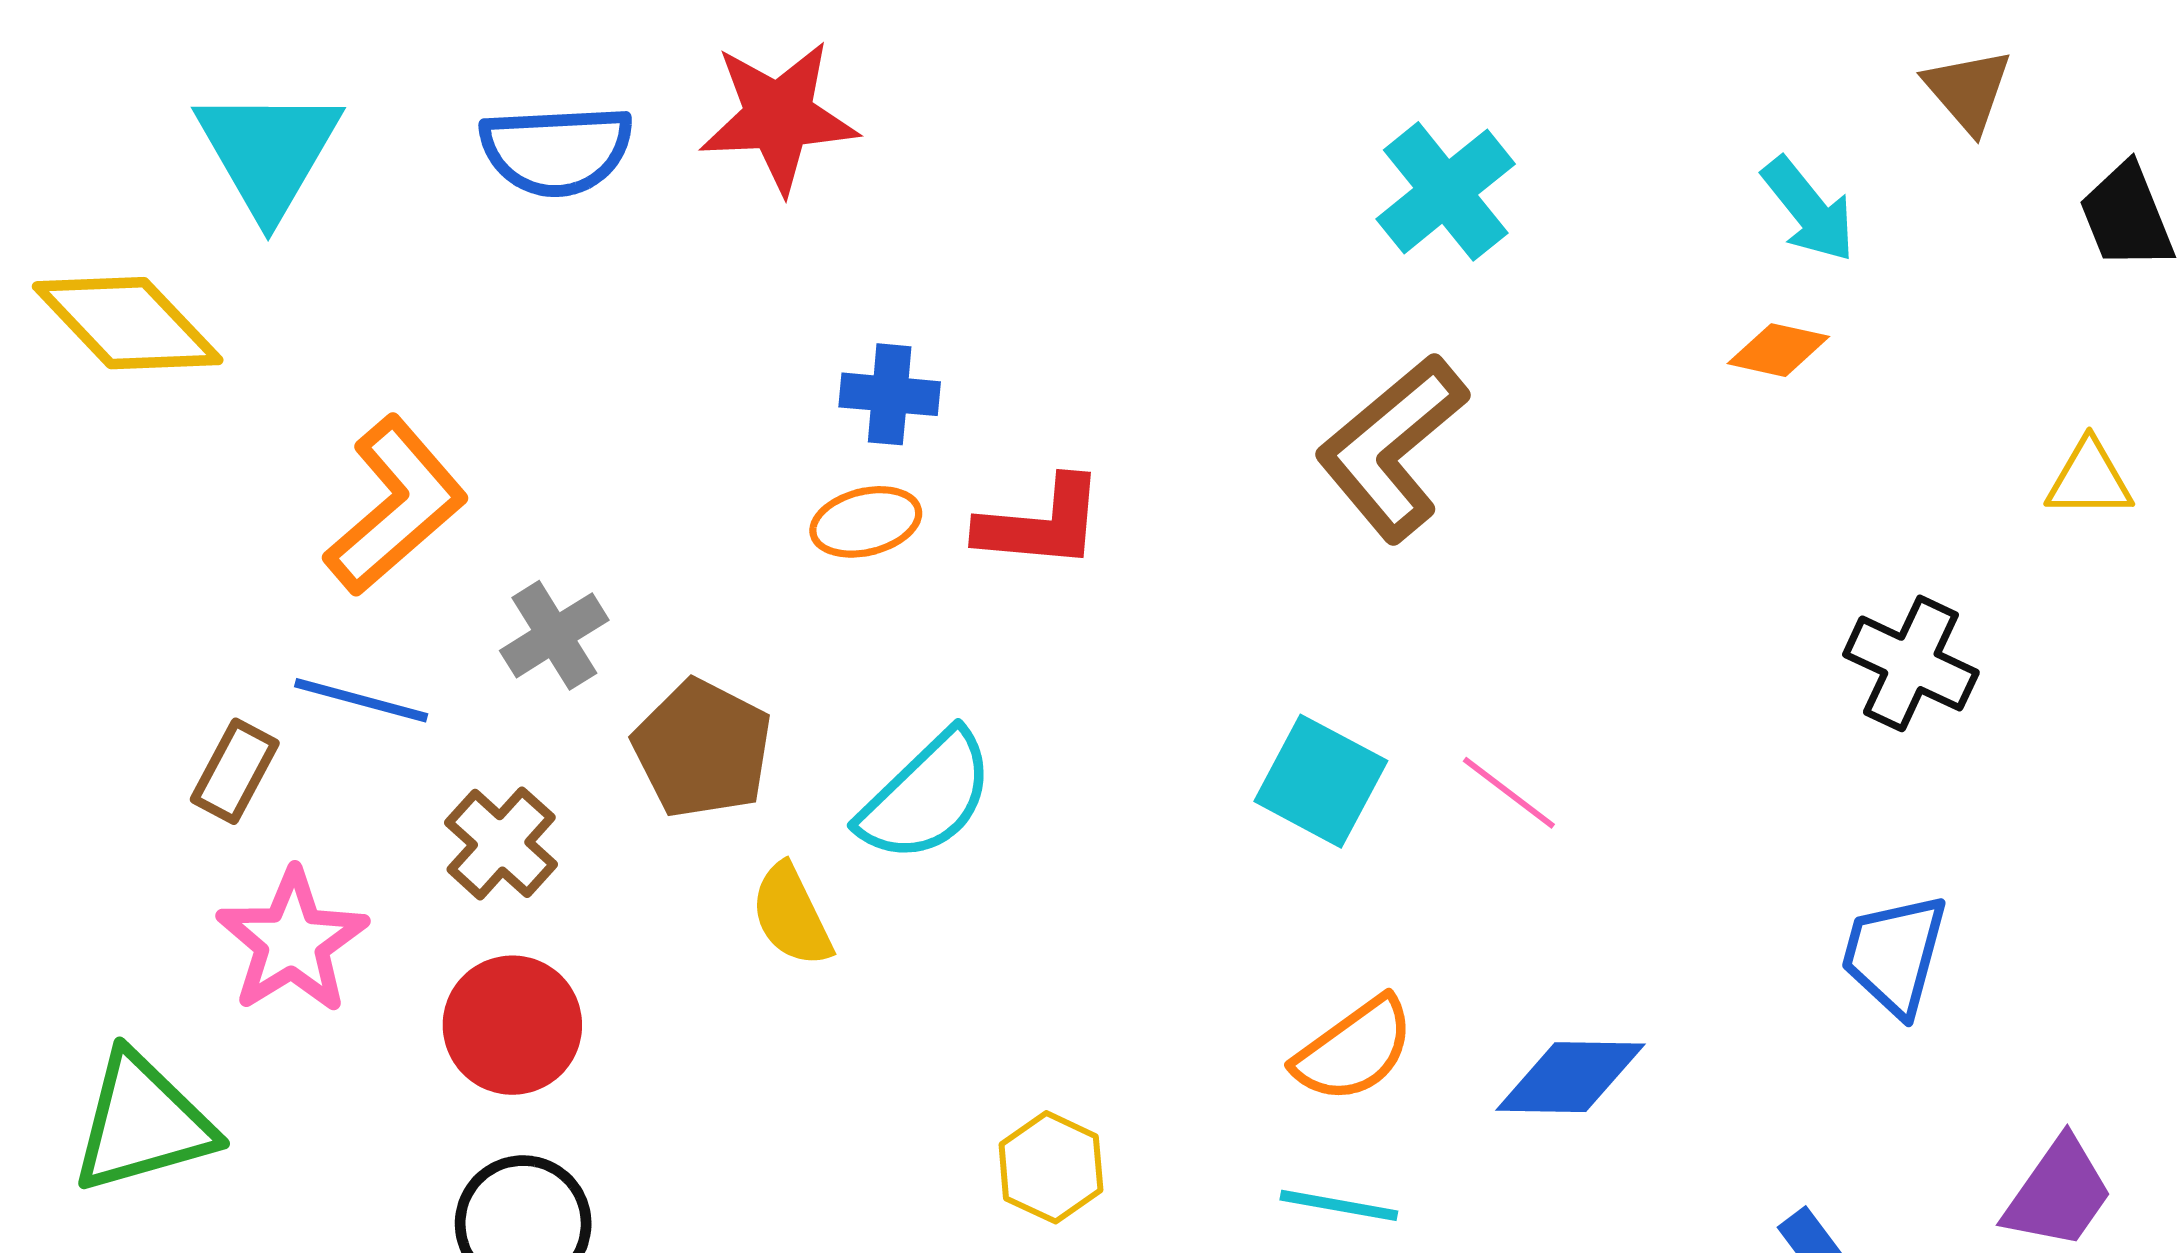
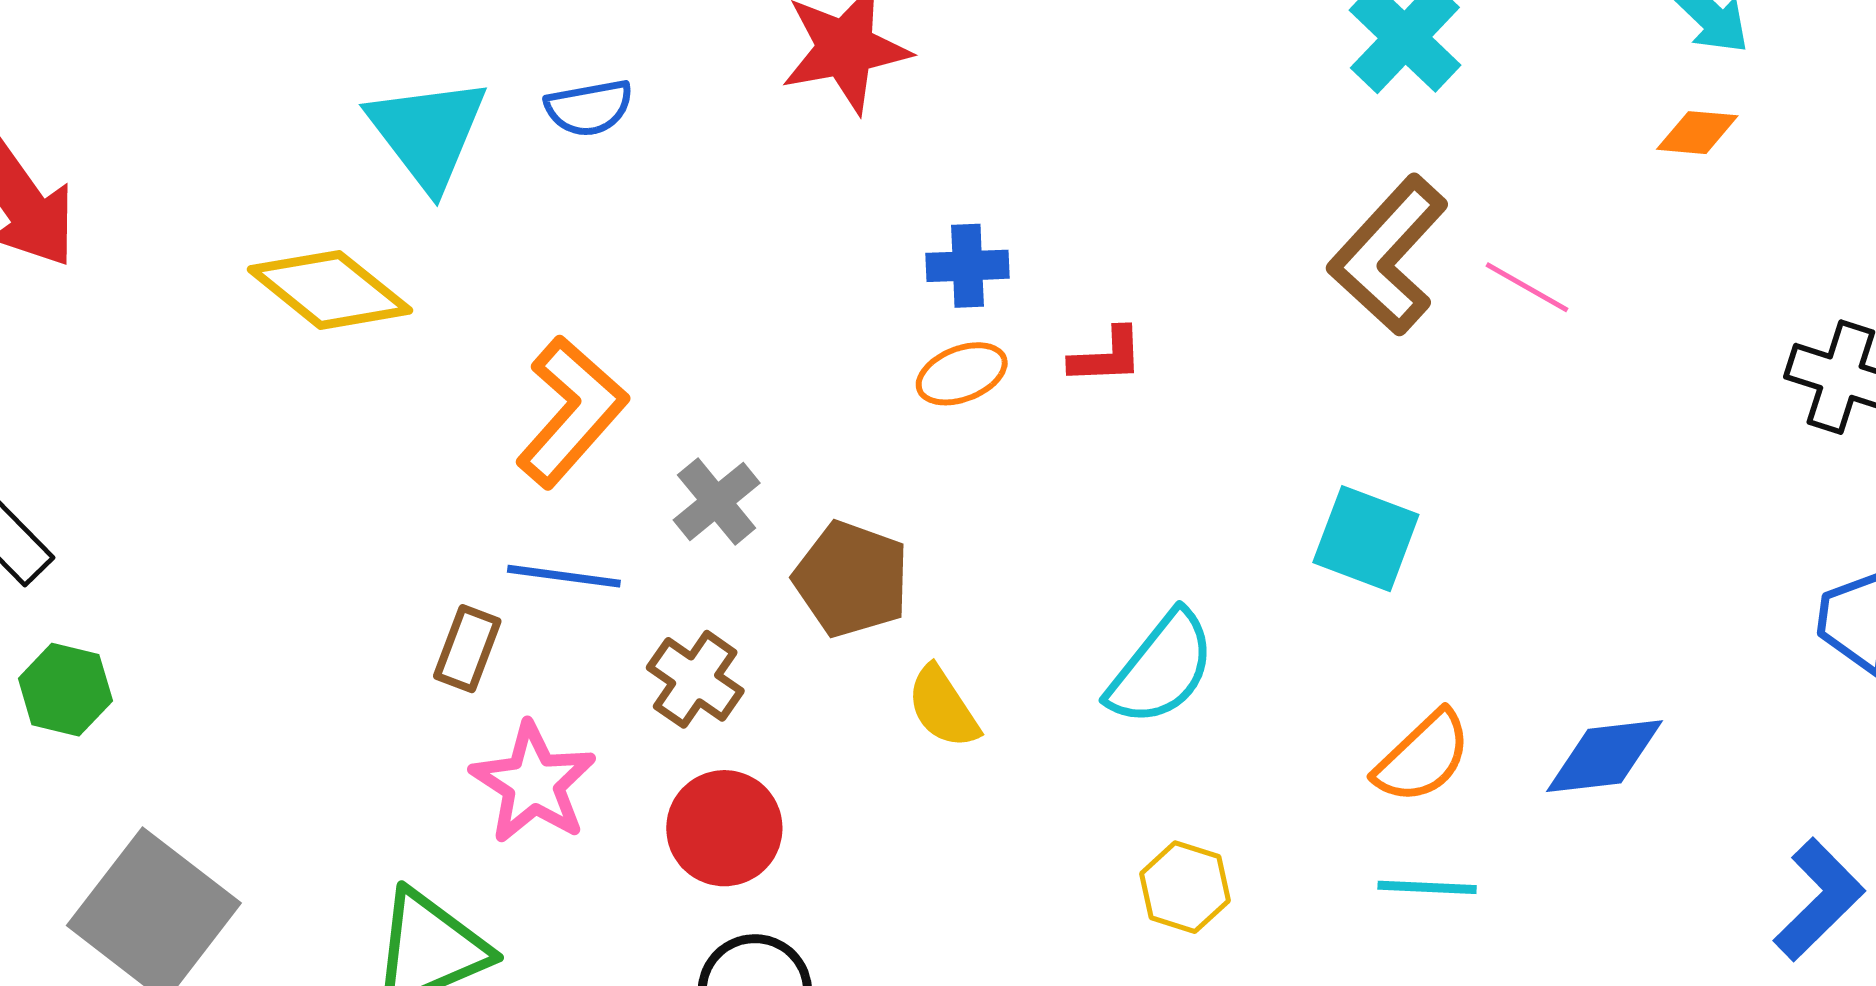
blue semicircle: (556, 150) -> (589, 108), moved, size x0.7
red L-shape: (1041, 524) -> (1107, 356), size x0.7
pink line: (1509, 793) -> (1527, 287), moved
cyan semicircle: (927, 797) -> (1161, 668), moved

